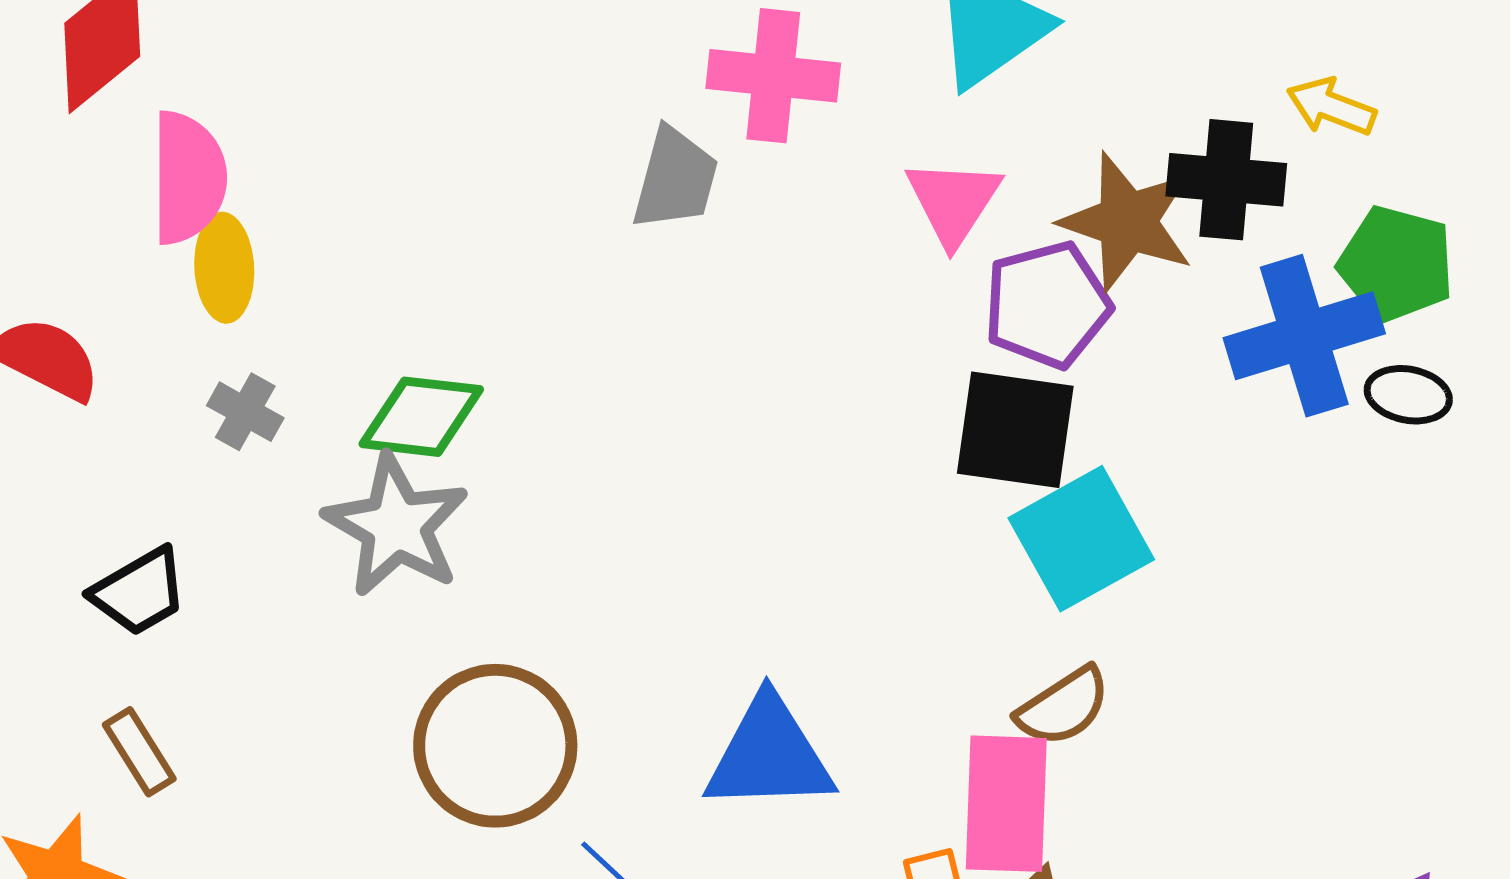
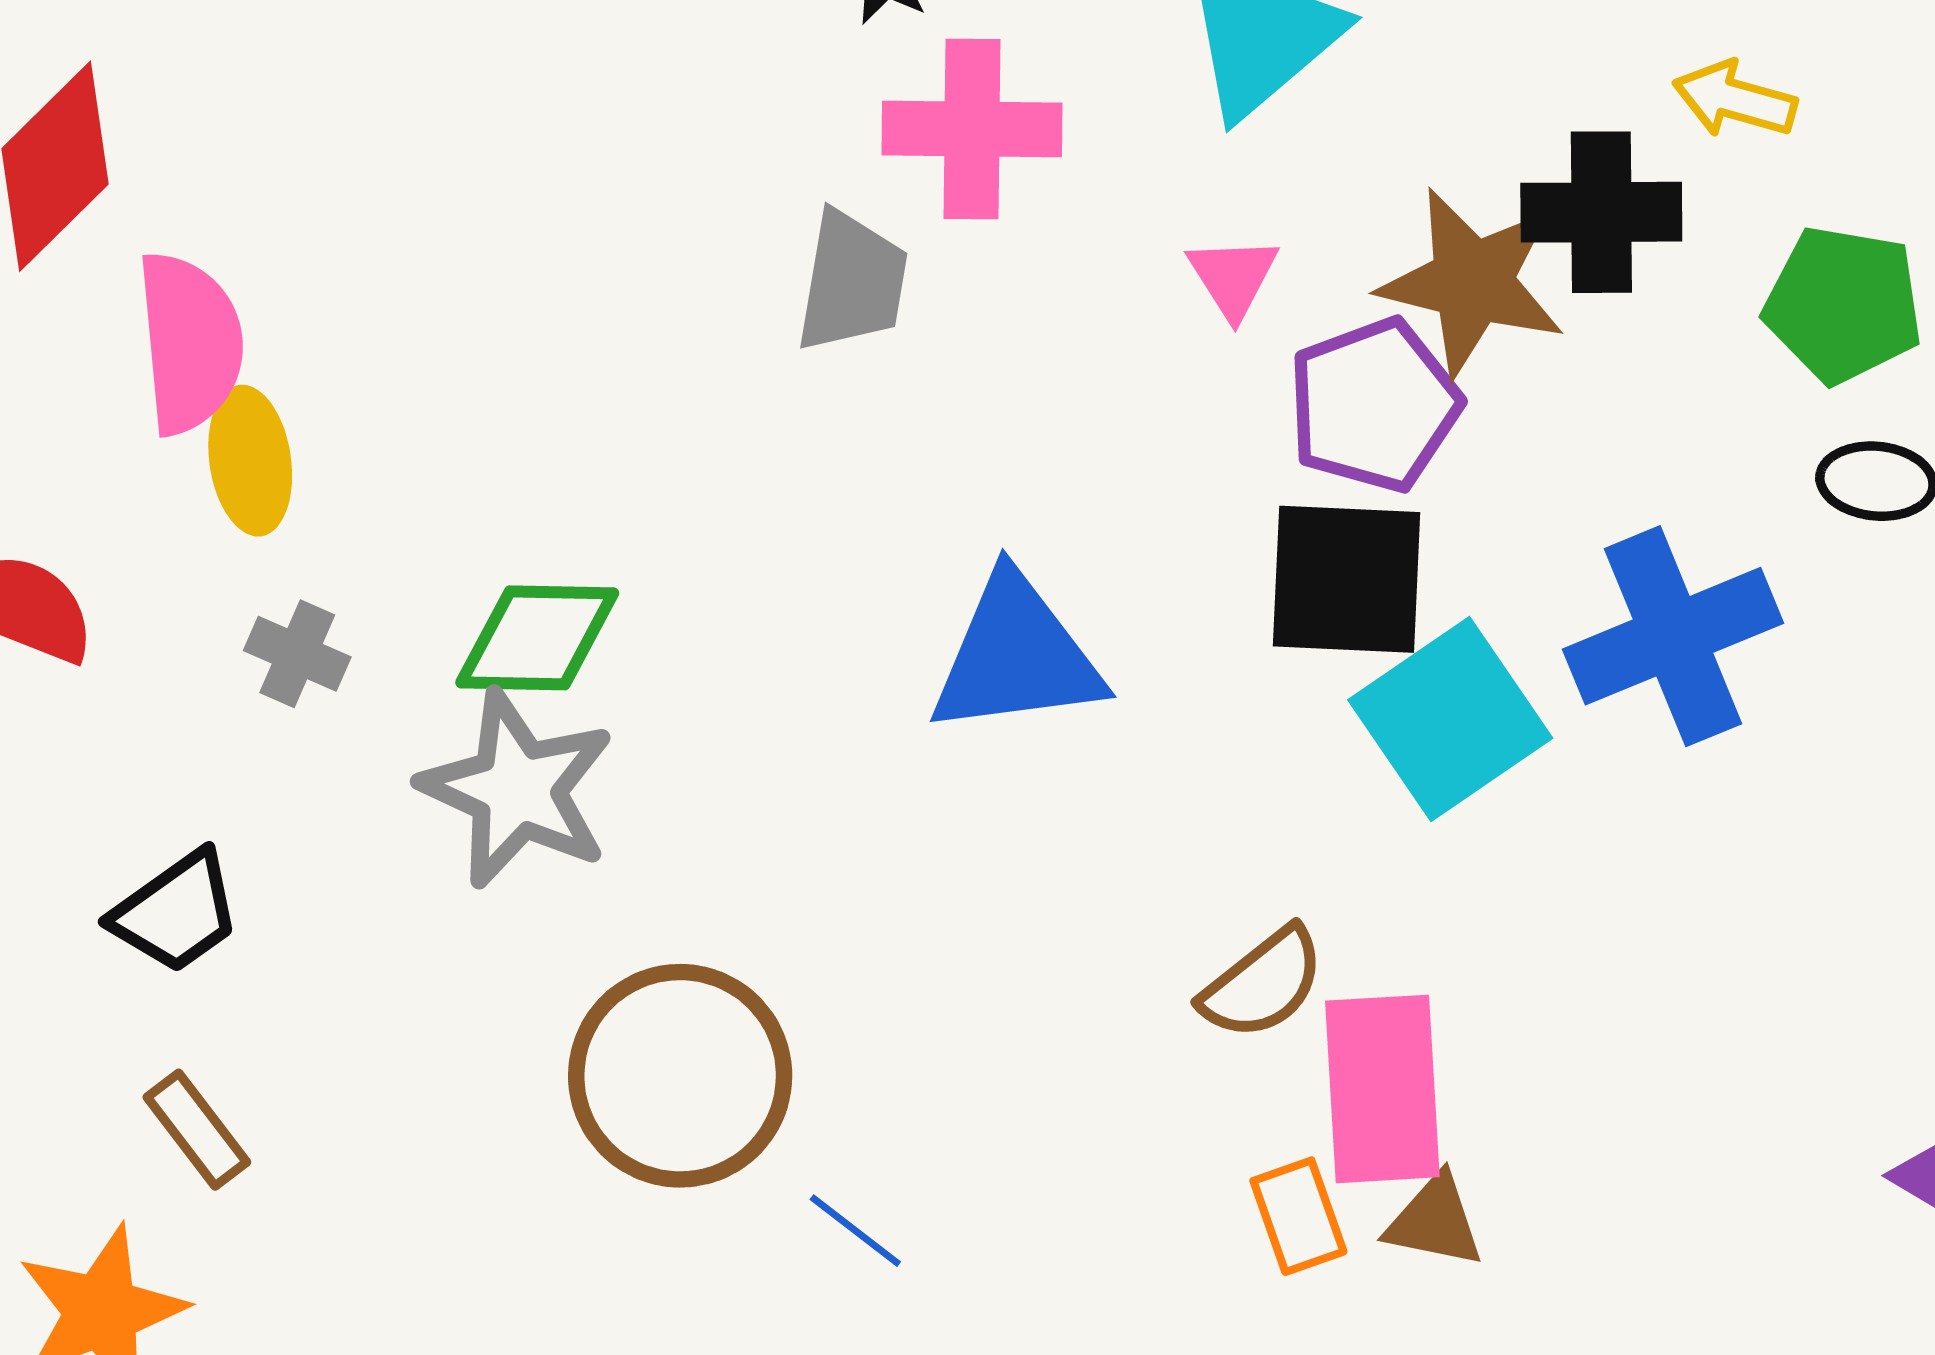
pink triangle: (953, 202) -> (1233, 277), size x0.7
blue cross: (1304, 336) -> (1673, 636), moved
brown semicircle: (1063, 707) -> (1263, 984), moved
blue triangle: (769, 755) -> (1016, 656), moved

